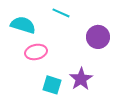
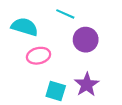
purple circle: (98, 37) -> (86, 40), moved

